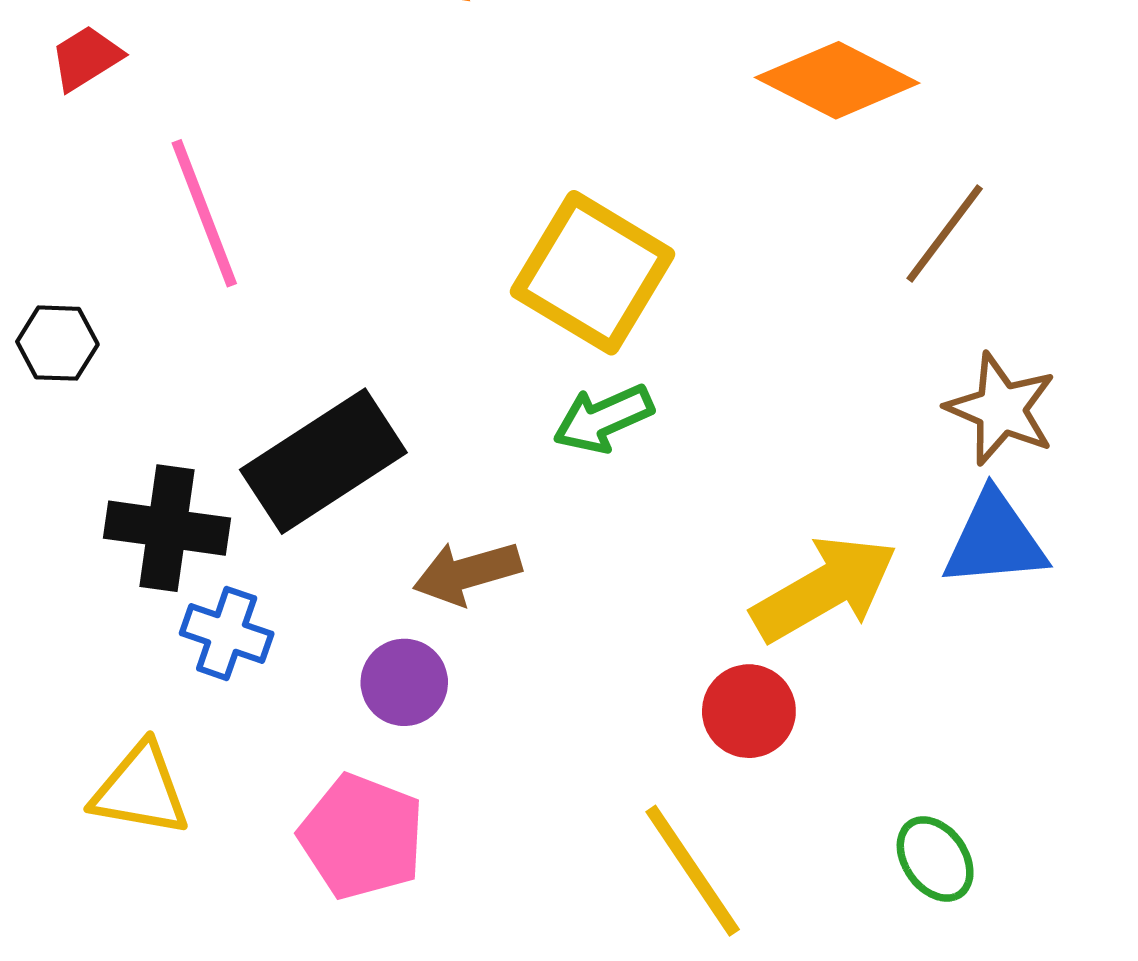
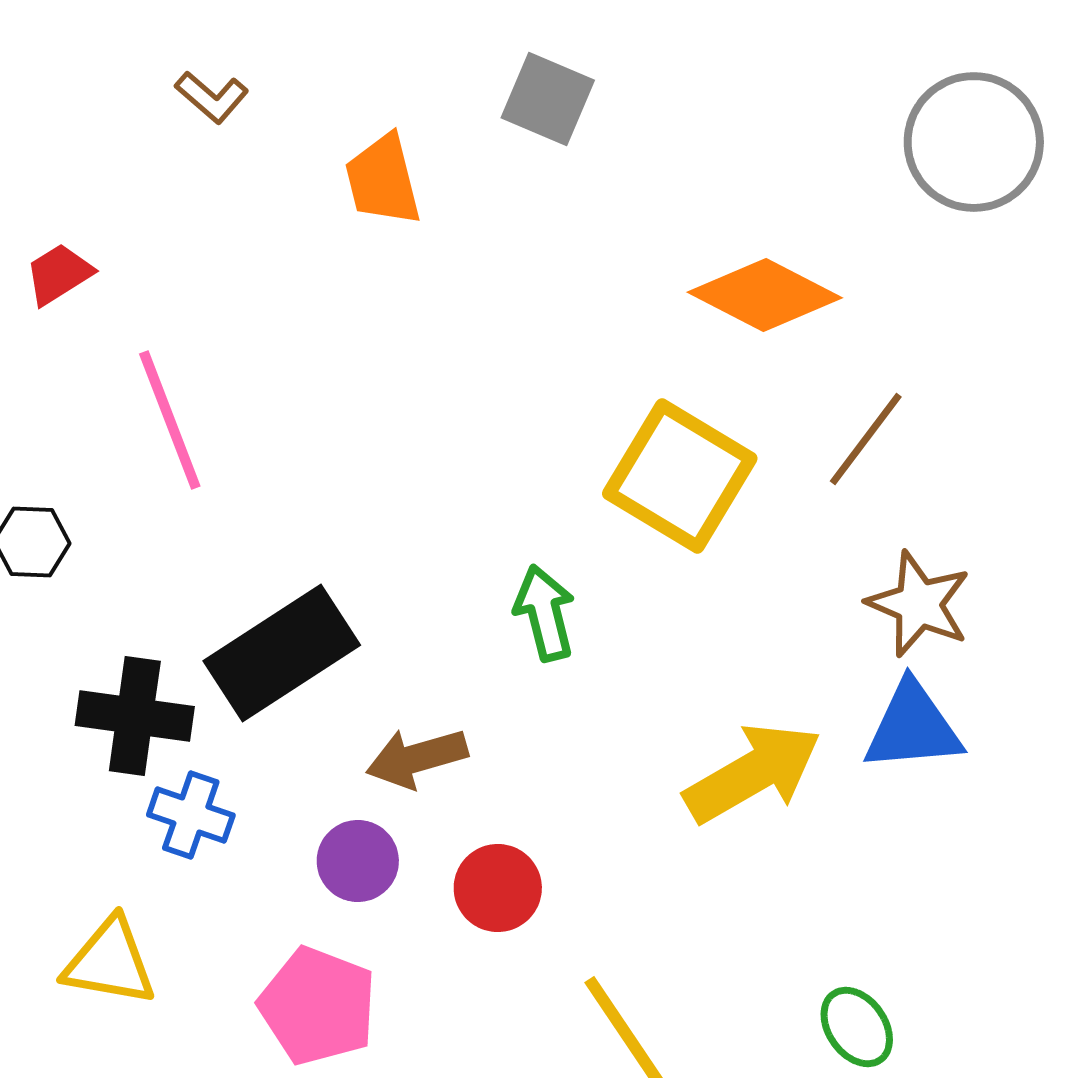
yellow square: (593, 273) -> (680, 476), moved
green arrow: (603, 419) -> (545, 613), turned 100
red circle: (749, 711) -> (498, 888), moved

